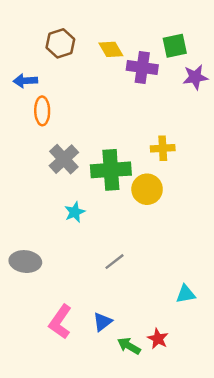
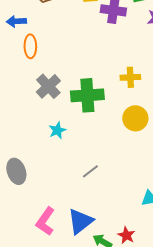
yellow circle: (147, 189) -> (135, 118), moved
gray ellipse: (25, 262) -> (16, 171), turned 65
blue triangle: (102, 322) -> (80, 221), size x1.6

